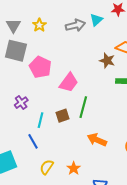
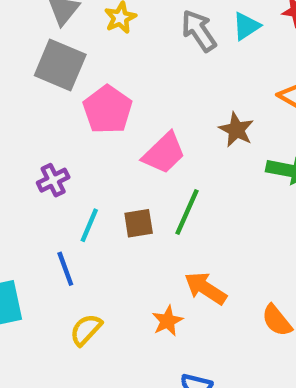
gray arrow: (75, 25) -> (199, 31), turned -120
brown star: (107, 61) -> (236, 130), moved
orange star: (74, 168) -> (167, 321), moved

